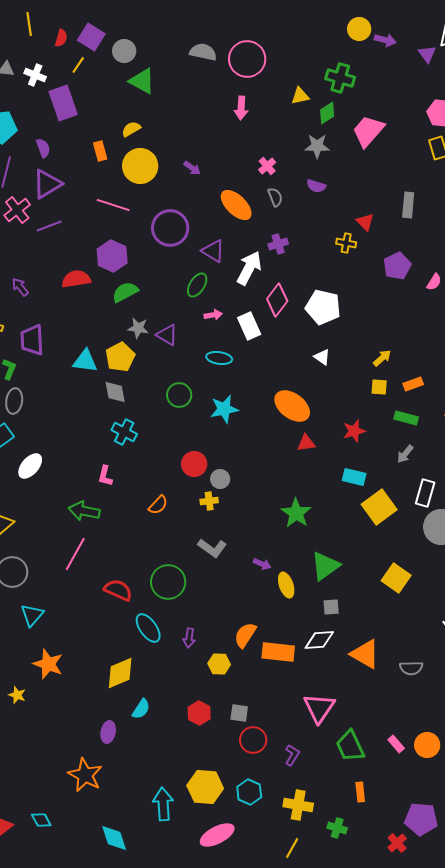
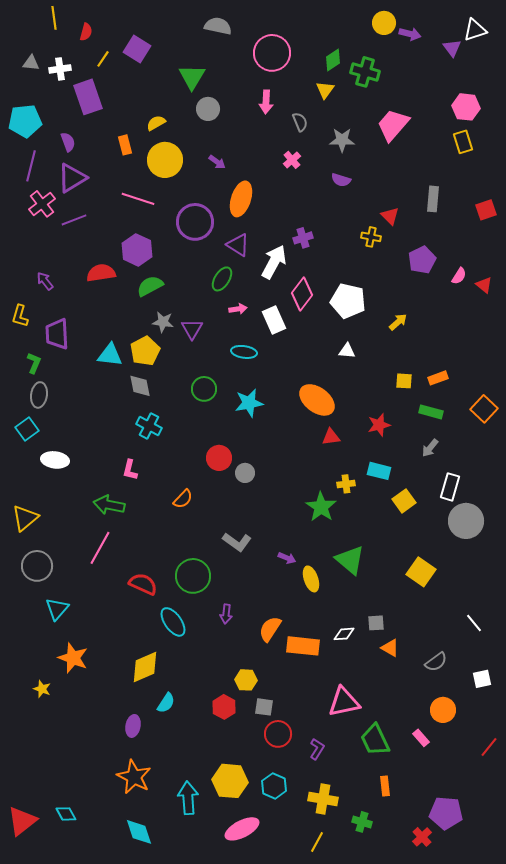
purple square: (91, 37) -> (137, 49), moved
gray circle: (124, 51) -> (208, 109), moved
gray semicircle: (203, 52) -> (218, 26), moved
white cross: (35, 75) -> (60, 69), turned -30
green triangle: (142, 81) -> (192, 77), moved, turned 32
yellow triangle: (300, 96) -> (325, 90), turned -42
green diamond: (327, 113) -> (333, 60), moved
gray semicircle: (275, 197) -> (300, 122), moved
orange ellipse: (236, 205) -> (241, 199), moved, turned 64
purple triangle: (167, 335) -> (192, 329), turned 30
white triangle: (322, 357) -> (347, 351), turned -30
yellow arrow: (382, 358) -> (398, 322), moved
white ellipse: (30, 466) -> (55, 460), turned 56
yellow cross: (209, 501) -> (346, 484), moved
yellow square: (379, 507) -> (404, 501), size x0.7
green triangle: (325, 566) -> (350, 560), turned -44
gray square: (331, 607) -> (376, 623), moved
purple arrow: (189, 638) -> (226, 614), moved
white diamond: (319, 640) -> (344, 634), size x0.7
orange triangle: (365, 654) -> (390, 648), size x0.6
yellow hexagon: (219, 664) -> (246, 680), moved
gray semicircle: (411, 668) -> (436, 662), turned -35
pink triangle: (319, 708) -> (344, 702), turned 44
orange circle: (427, 745) -> (443, 710), moved
orange star: (85, 775) -> (134, 777), moved

